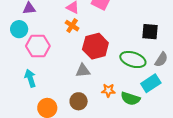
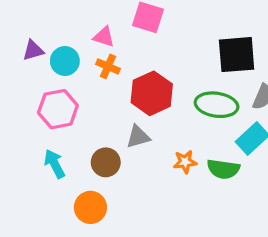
cyan circle: (19, 29) -> (65, 61), moved
black square: (150, 32) -> (237, 55), size x1.4
brown circle: (79, 101) -> (106, 162), moved

